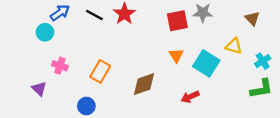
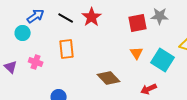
orange rectangle: (100, 71) -> (67, 49), moved, turned -36
brown diamond: (144, 84) -> (109, 78), turned 65
purple triangle: (39, 89) -> (11, 67), moved

